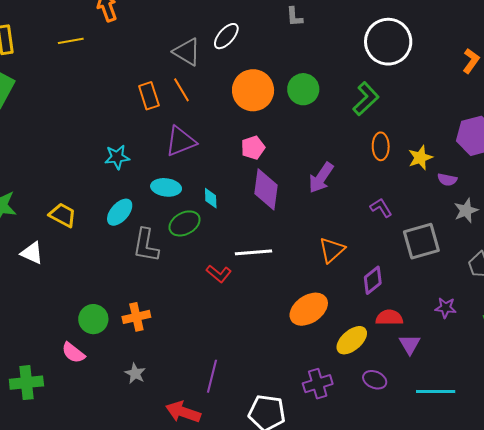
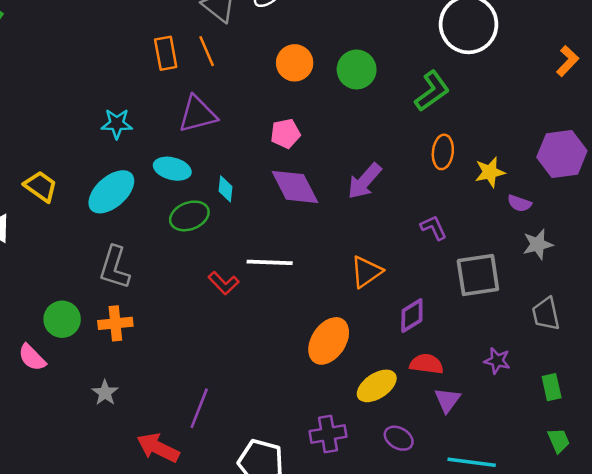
orange circle: (253, 90) -> (295, 63), size x0.7
purple diamond: (266, 189) -> (295, 187), turned -42
cyan ellipse: (120, 212) -> (111, 192), size x1.4
gray L-shape: (146, 245) -> (115, 268), moved
orange ellipse: (309, 309) -> (329, 341), turned -30

